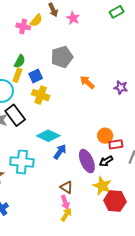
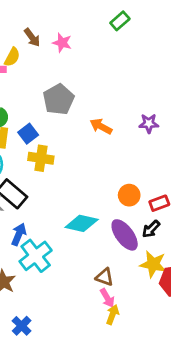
cyan diamond: (48, 136) -> (82, 223), moved
orange circle: (105, 136) -> (129, 195), moved
blue arrow: (60, 152) -> (19, 234), moved
cyan cross: (22, 162) -> (36, 256), turned -30

